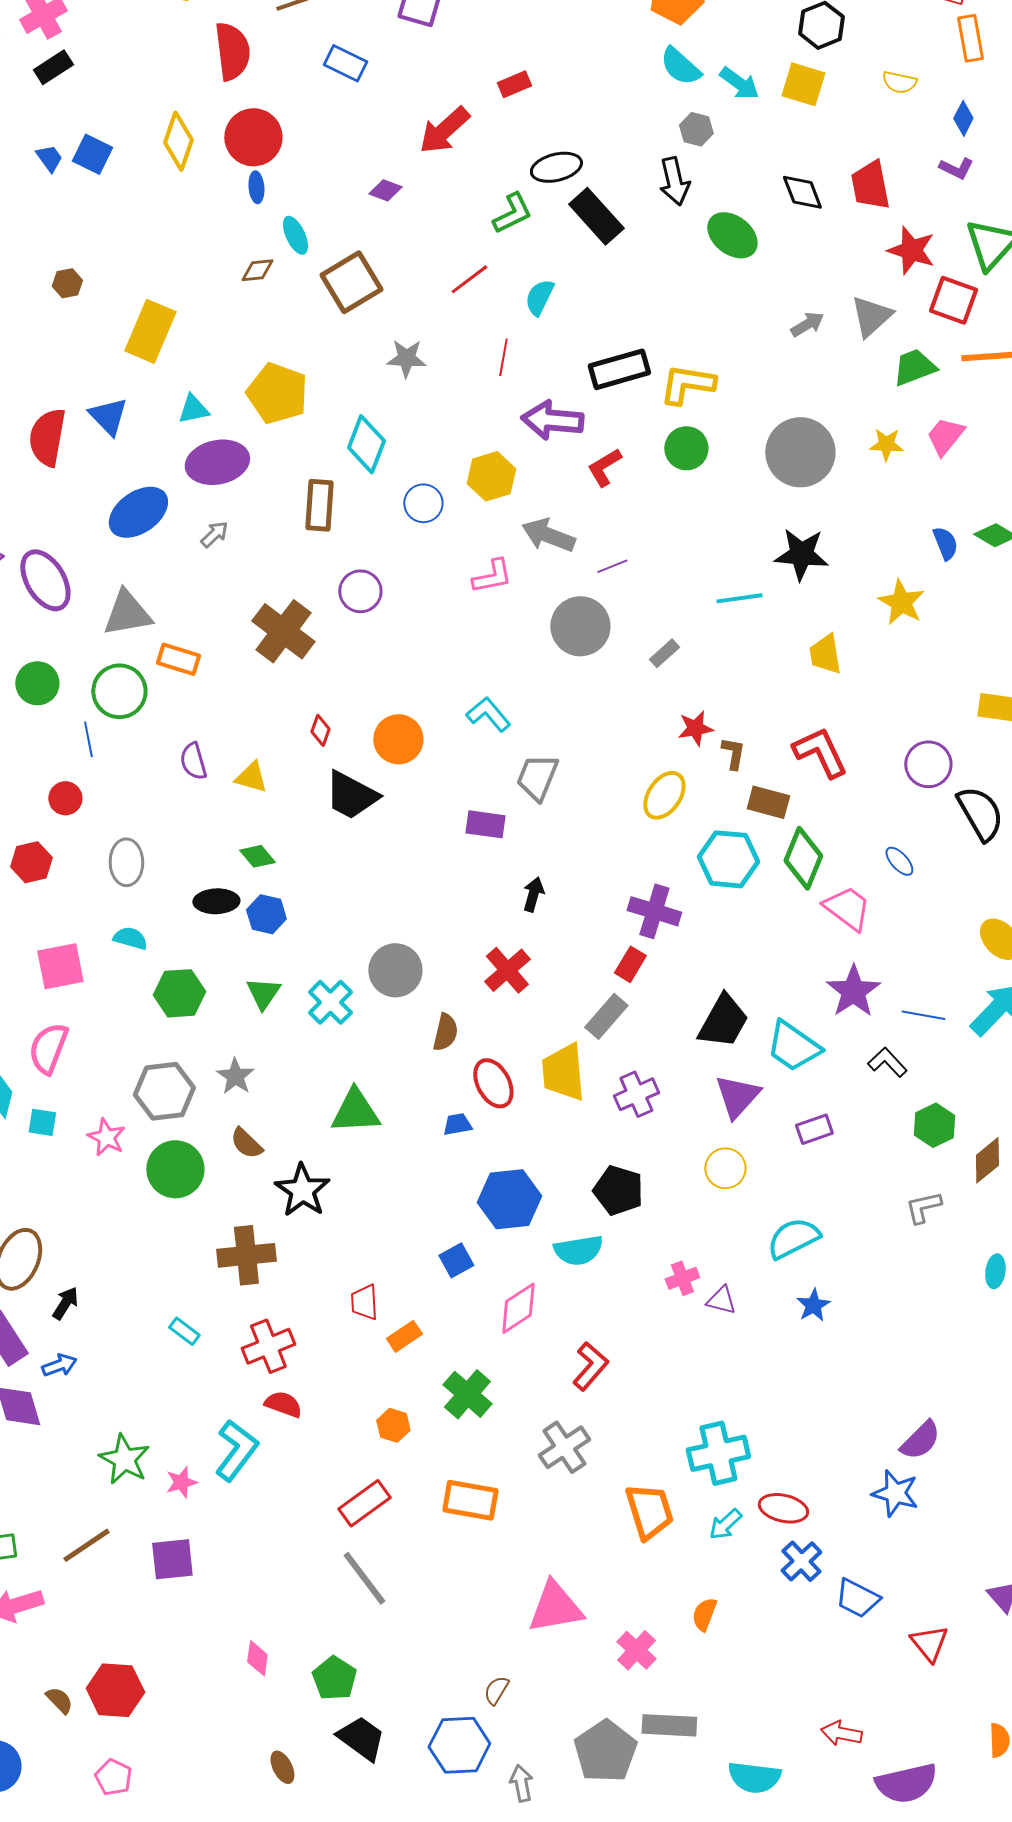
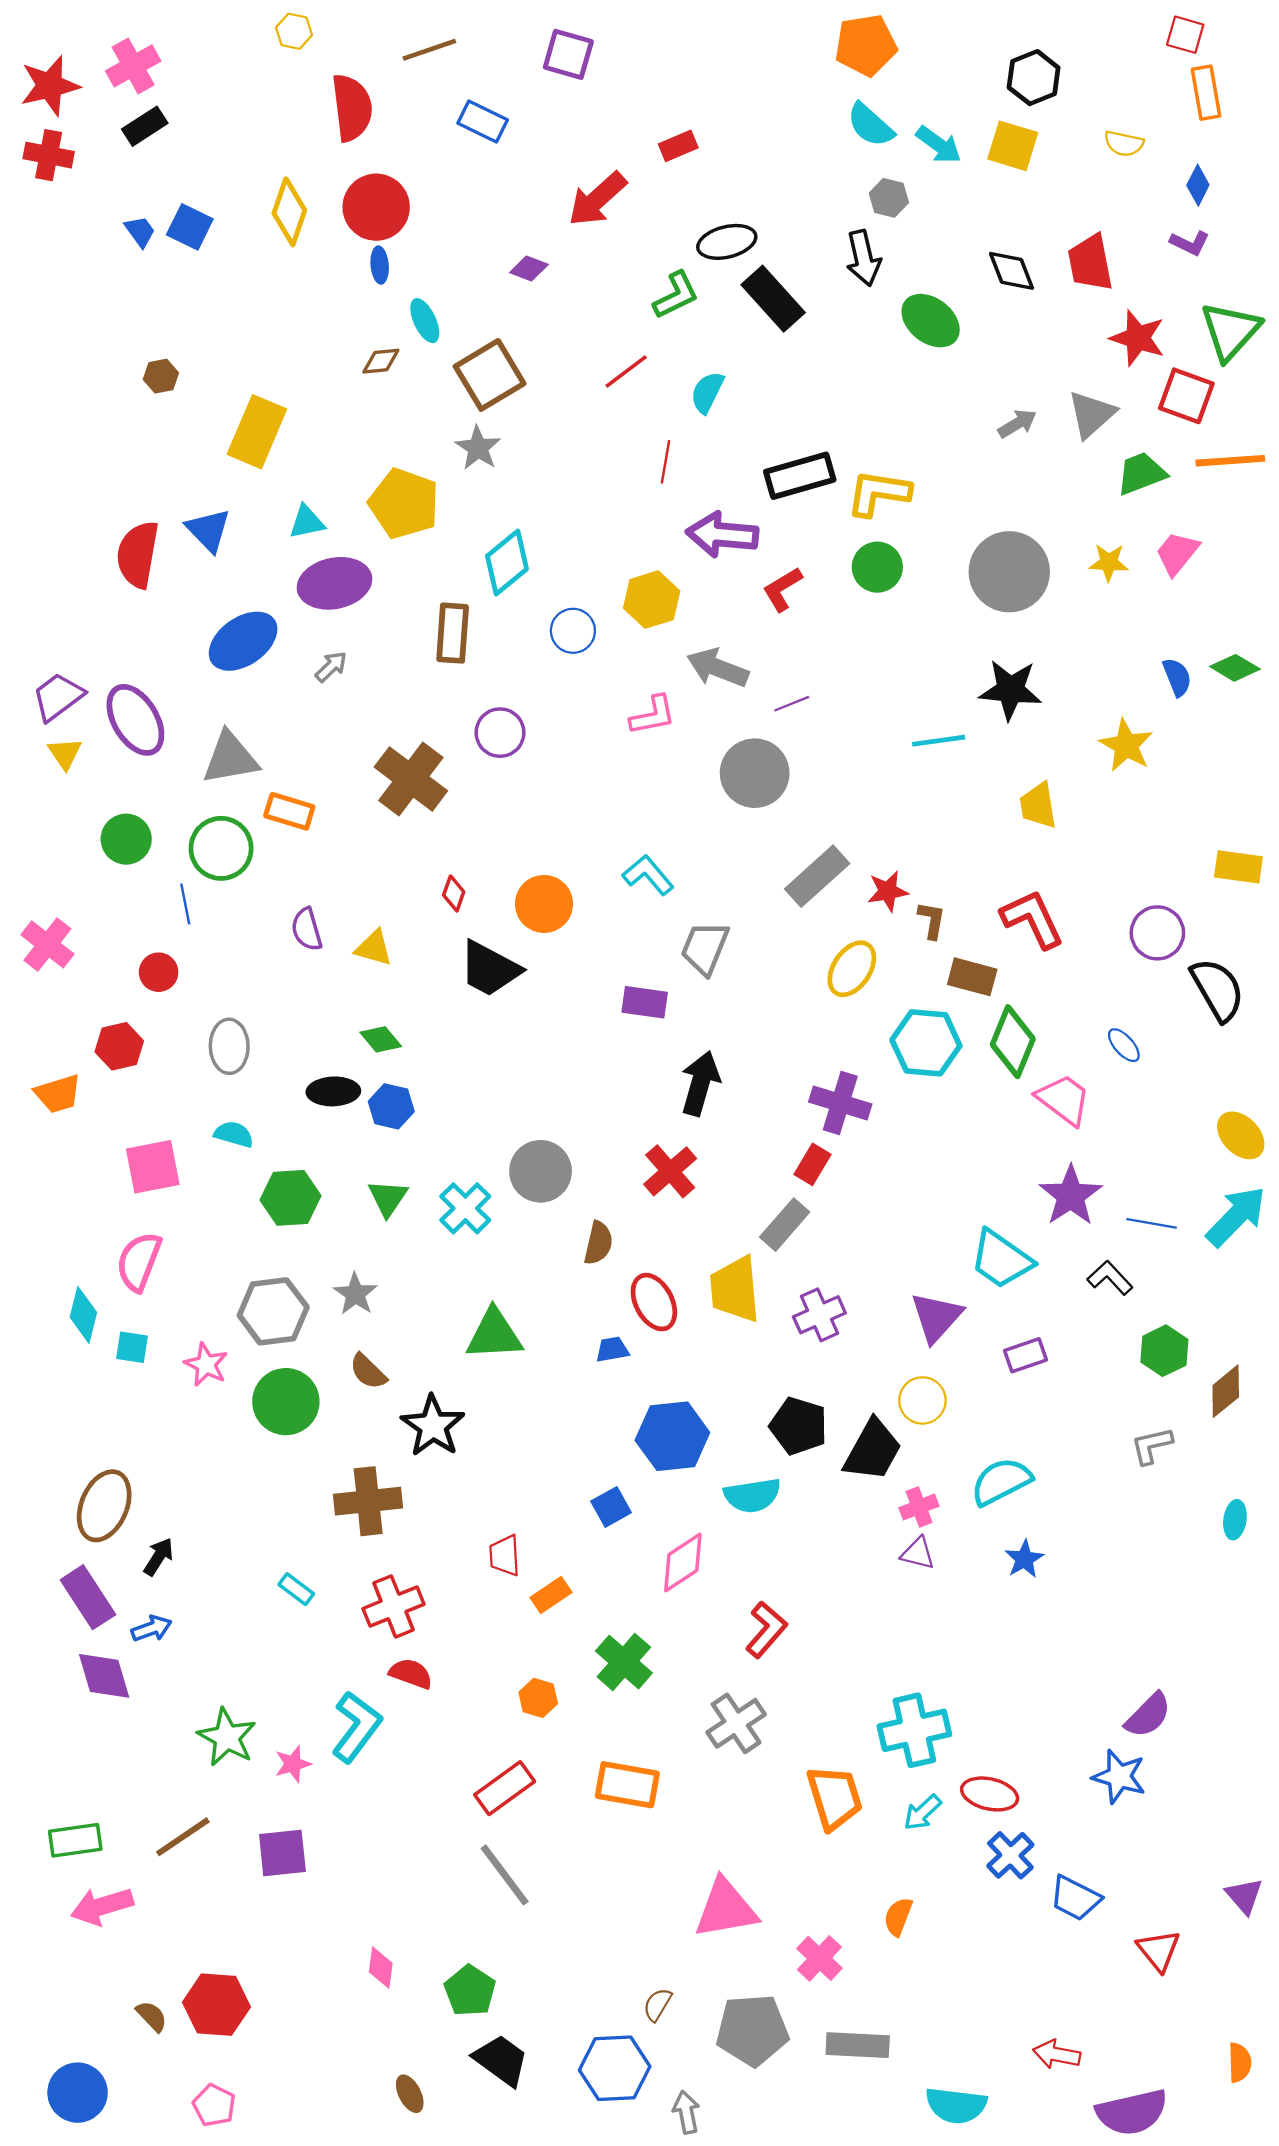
gray star: (406, 358) -> (478, 448), moved, turned 30
cyan diamond: (366, 444) -> (507, 562), turned 30
gray rectangle: (664, 653) -> (817, 876), moved, size x1.8
black arrow: (533, 894) -> (700, 1083), size x1.6
black trapezoid: (723, 1021) -> (873, 1450), moved
pink cross: (682, 1278) -> (919, 1507), moved
gray pentagon: (605, 1751) -> (752, 2030), moved, turned 30

